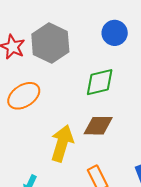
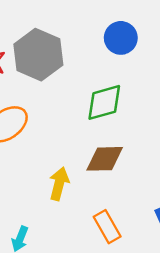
yellow arrow: (62, 143) -> (59, 184), size x0.7

